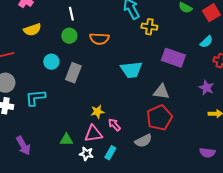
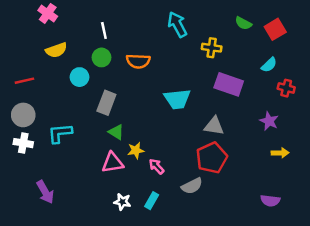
yellow cross: (149, 27) -> (212, 48), moved
cyan circle: (51, 62) -> (79, 77), moved
pink triangle: (93, 134) -> (113, 163), moved
green triangle: (66, 140) -> (116, 132), moved, turned 32

